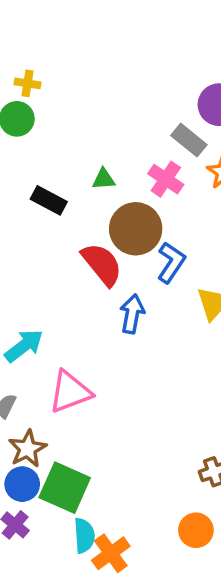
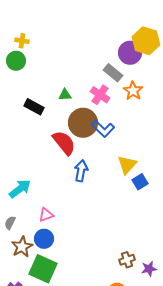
blue L-shape: (171, 262) -> (103, 129), moved, turned 100
pink triangle: (70, 392) -> (46, 215), size x0.6
blue circle: (22, 484) -> (44, 239), moved

